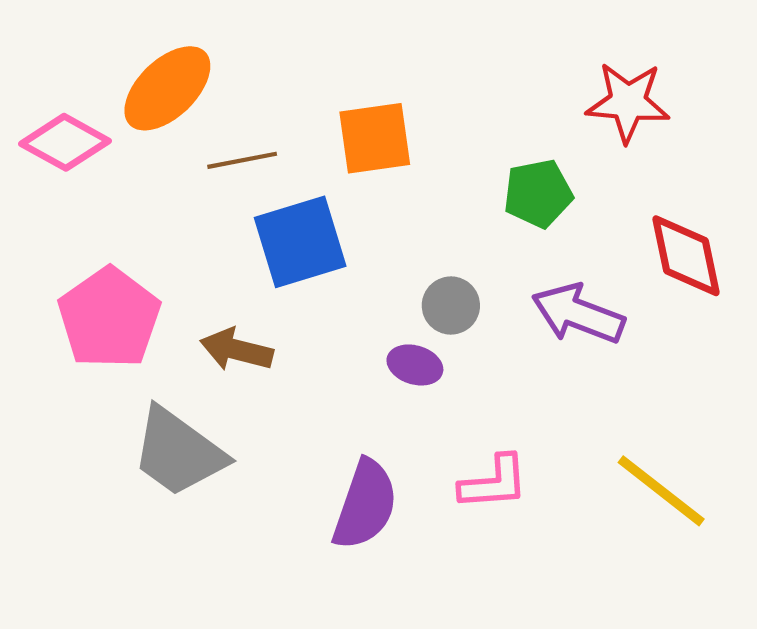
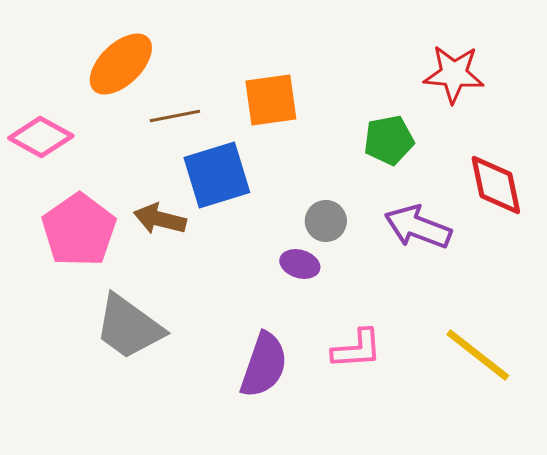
pink diamond: (65, 142) -> (41, 137), moved
brown arrow: (237, 350) -> (160, 219), moved

